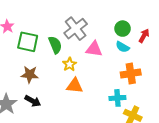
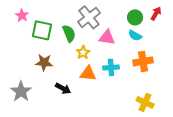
red arrow: (144, 36) -> (156, 13), moved
cyan cross: (117, 98) -> (111, 67), moved
black arrow: (33, 101) -> (63, 88), moved

